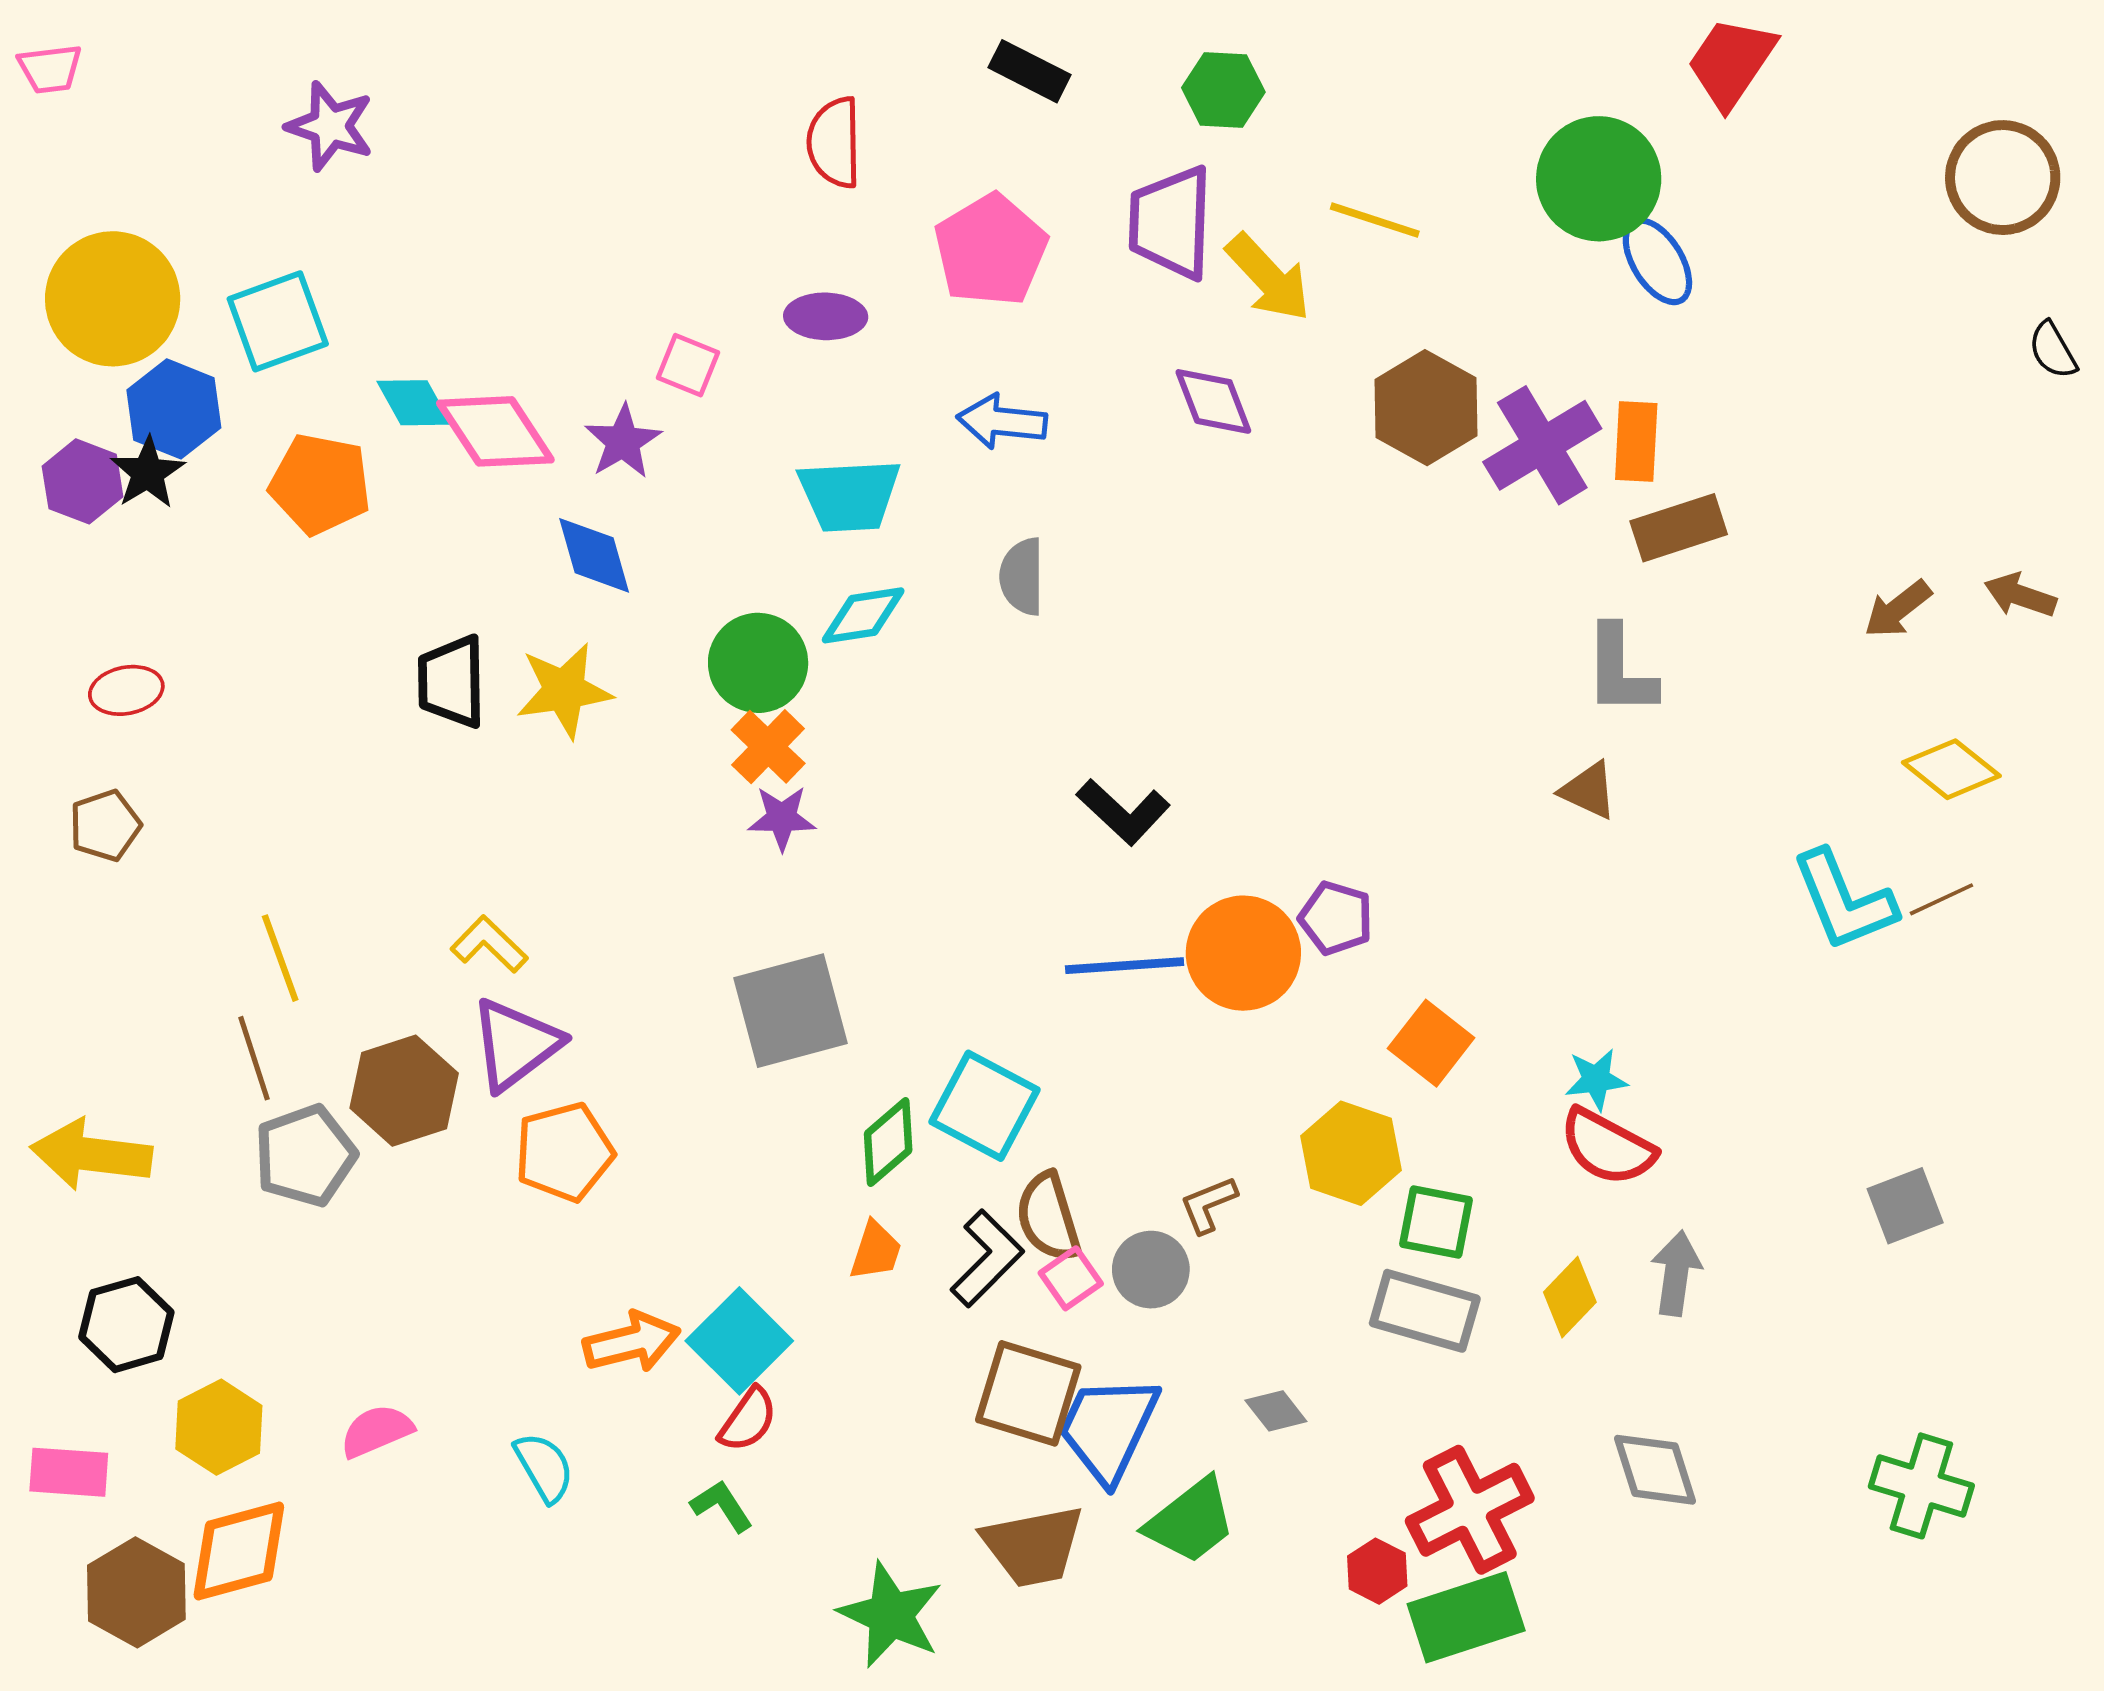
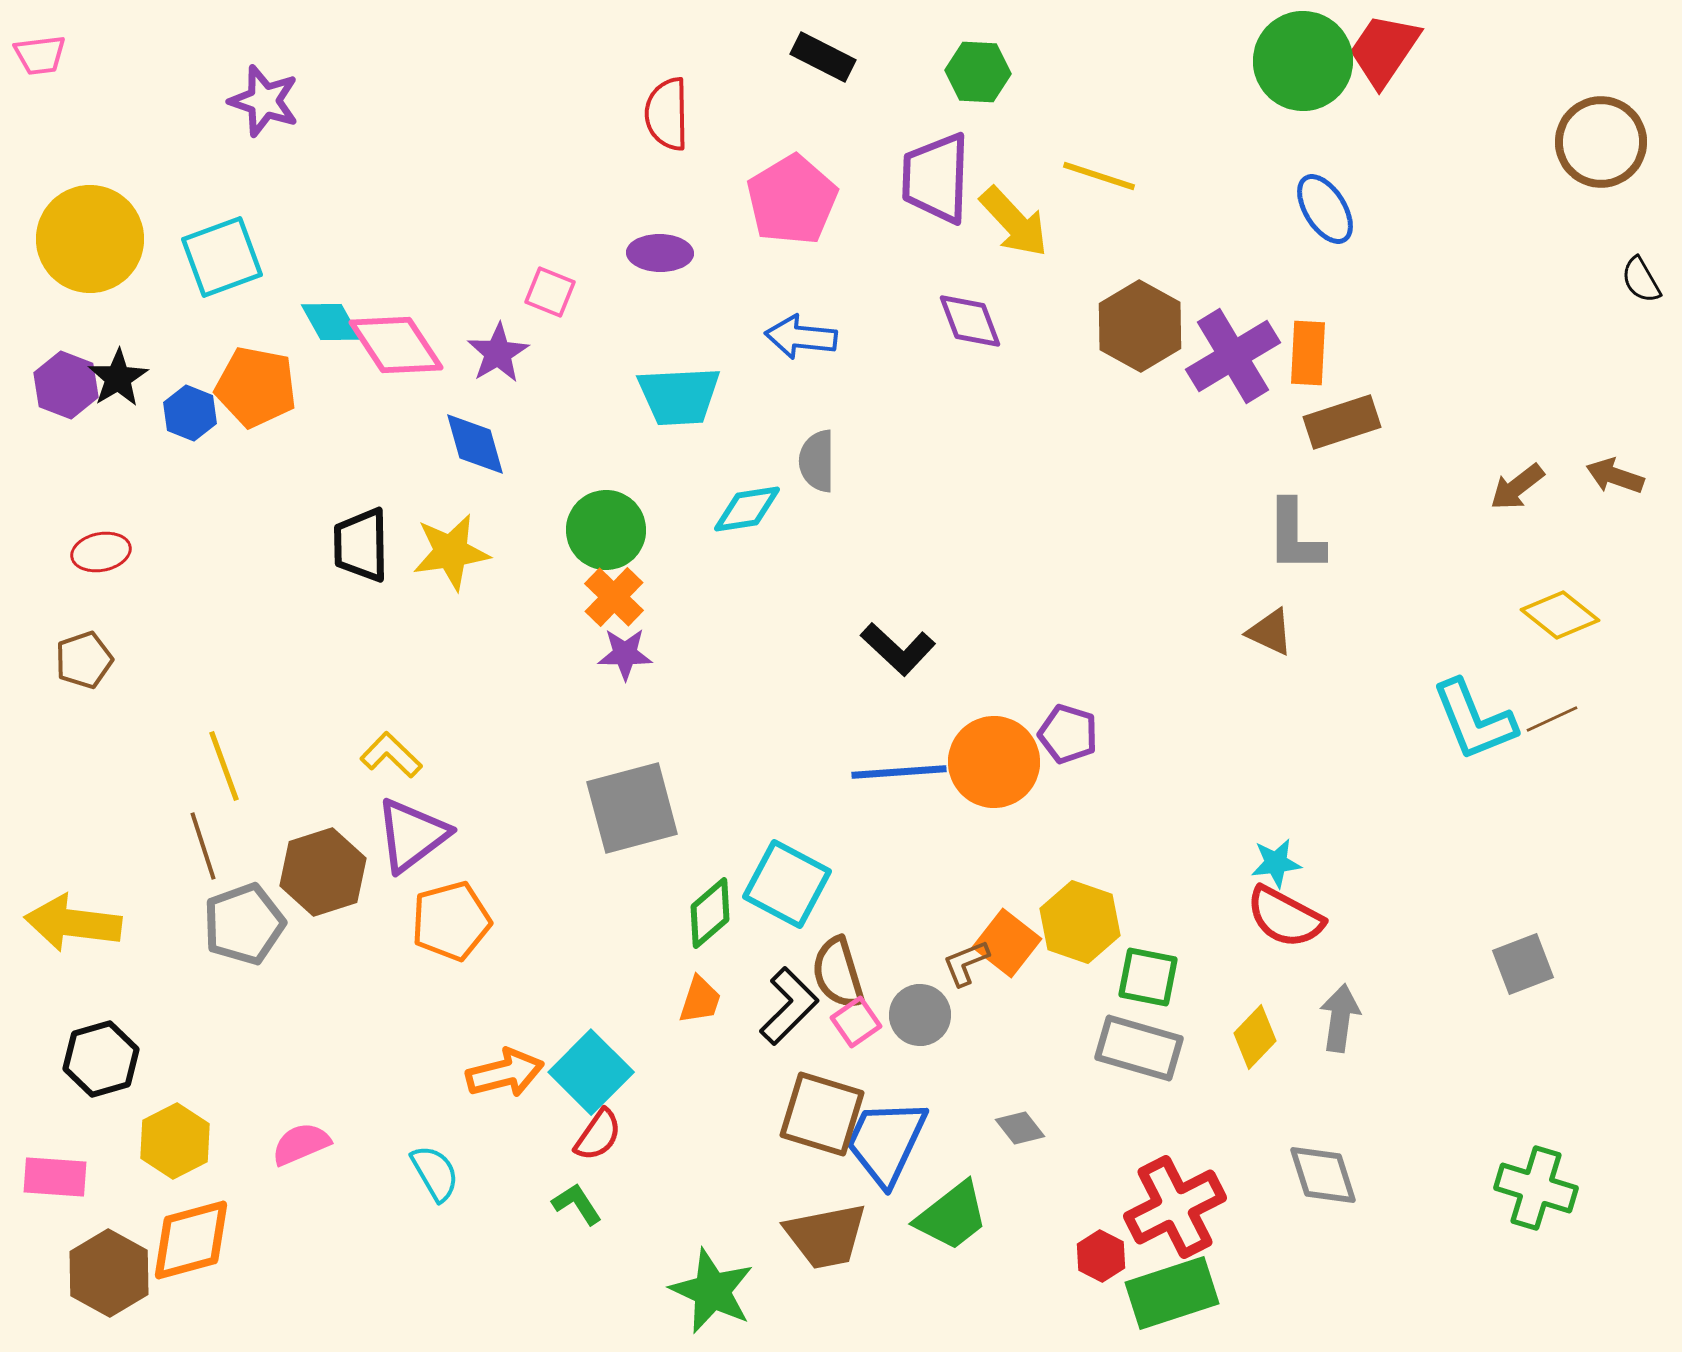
green circle: (1599, 179) -> (1303, 61), moved
blue hexagon: (174, 409) -> (190, 413), moved, size x0.7
cyan diamond: (863, 615) -> (747, 509), moved
orange square: (1431, 1043) -> (1007, 943), moved

